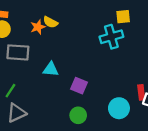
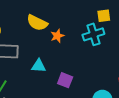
yellow semicircle: (50, 22) -> (37, 23), size x1.5
orange star: (38, 27) -> (57, 36), moved

